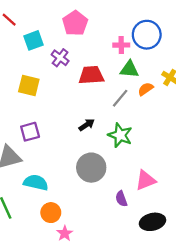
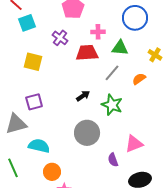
cyan square: (33, 40) -> (27, 23), moved
pink cross: (121, 45) -> (98, 32), moved
orange semicircle: (146, 89) -> (139, 79), moved

